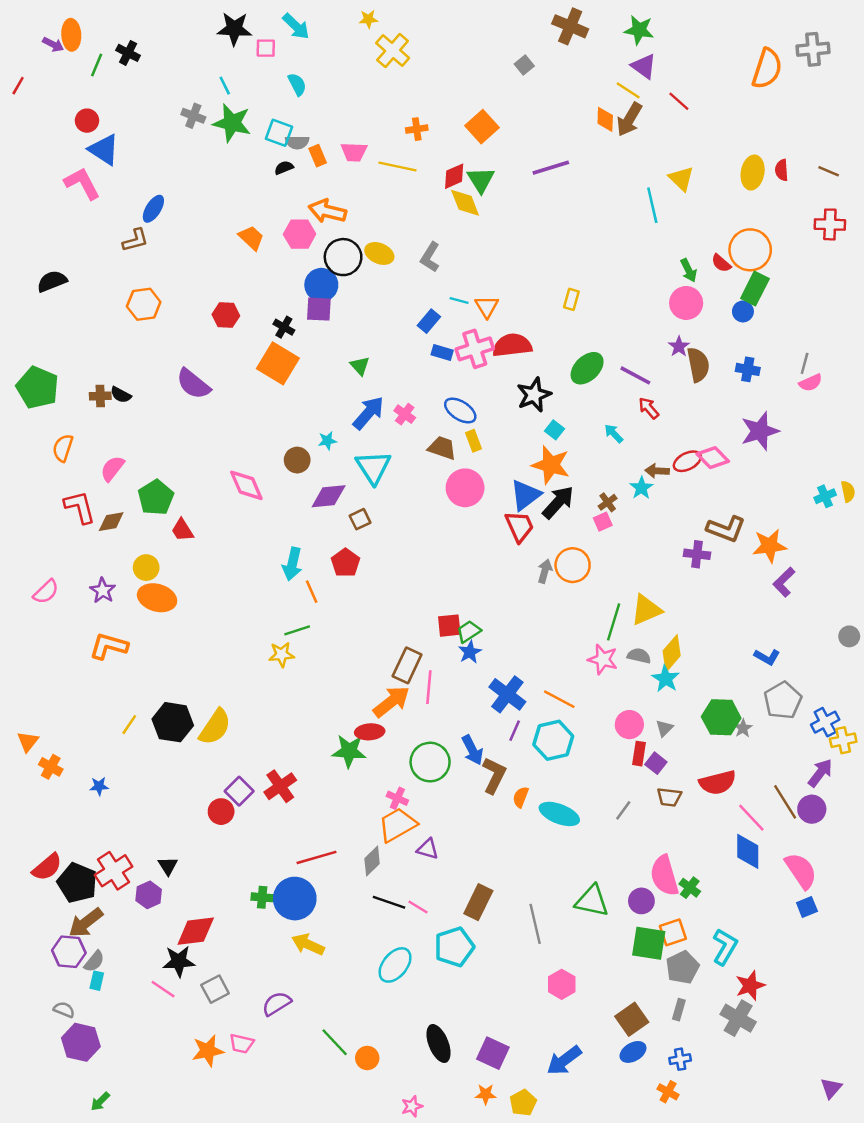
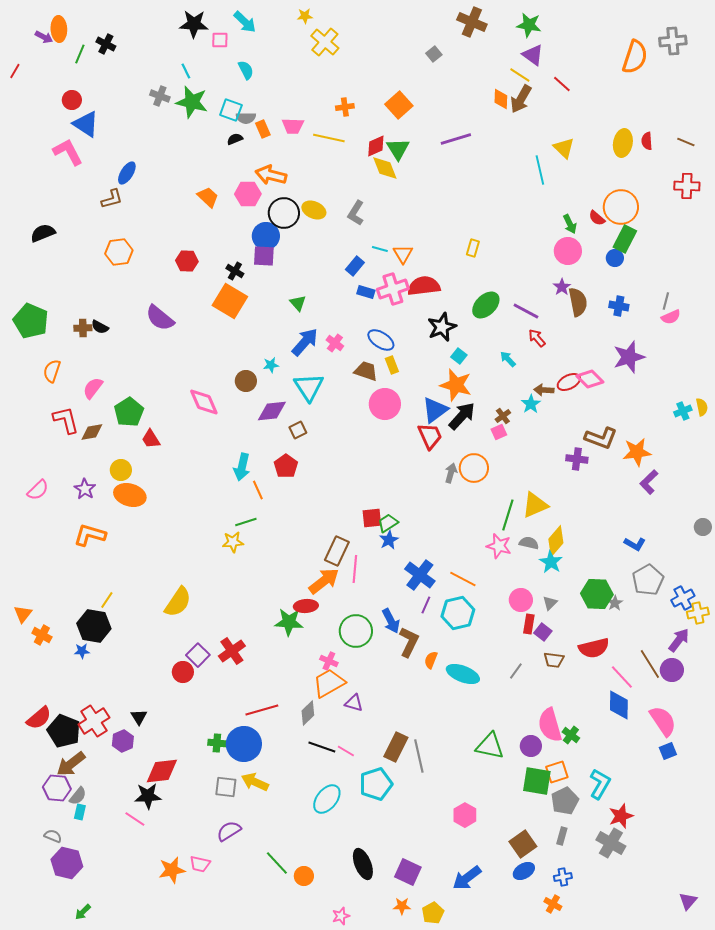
black hexagon: (173, 722) -> (94, 626), moved
gray line: (535, 924) -> (419, 756), moved
gray square: (215, 989) -> (226, 787), moved, turned 35

